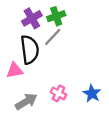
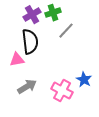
gray line: (53, 37) -> (66, 31), moved
pink cross: (58, 93) -> (62, 91), moved, size x1.5

